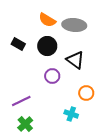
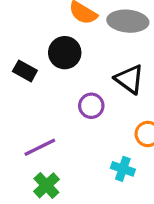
black rectangle: (18, 44) -> (25, 71), moved
black circle: (47, 46) -> (65, 53), moved

